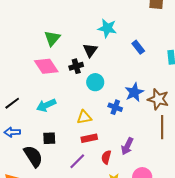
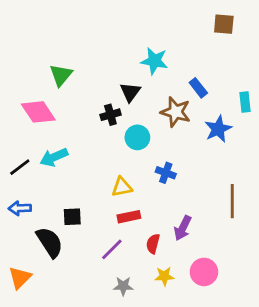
green triangle: (52, 38) -> (61, 75), moved
pink diamond: (46, 66) -> (38, 112), moved
blue star: (134, 92) -> (218, 129), moved
brown star: (158, 99) -> (176, 112), moved
cyan arrow: (46, 105) -> (54, 157), moved

